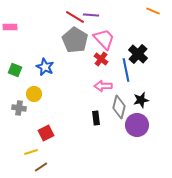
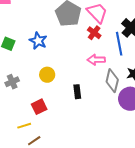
yellow circle: (34, 94) -> (47, 75), moved
gray cross: (19, 108) -> (12, 82), turned -32
black rectangle: (96, 118) -> (77, 92), moved

